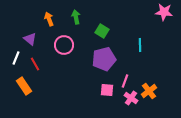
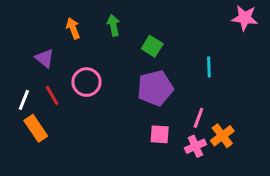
pink circle: (64, 45) -> (86, 82), moved
white line: (16, 58) -> (24, 100), moved
pink line: (125, 81) -> (198, 118), moved
pink cross: (131, 98) -> (195, 146), turned 32

